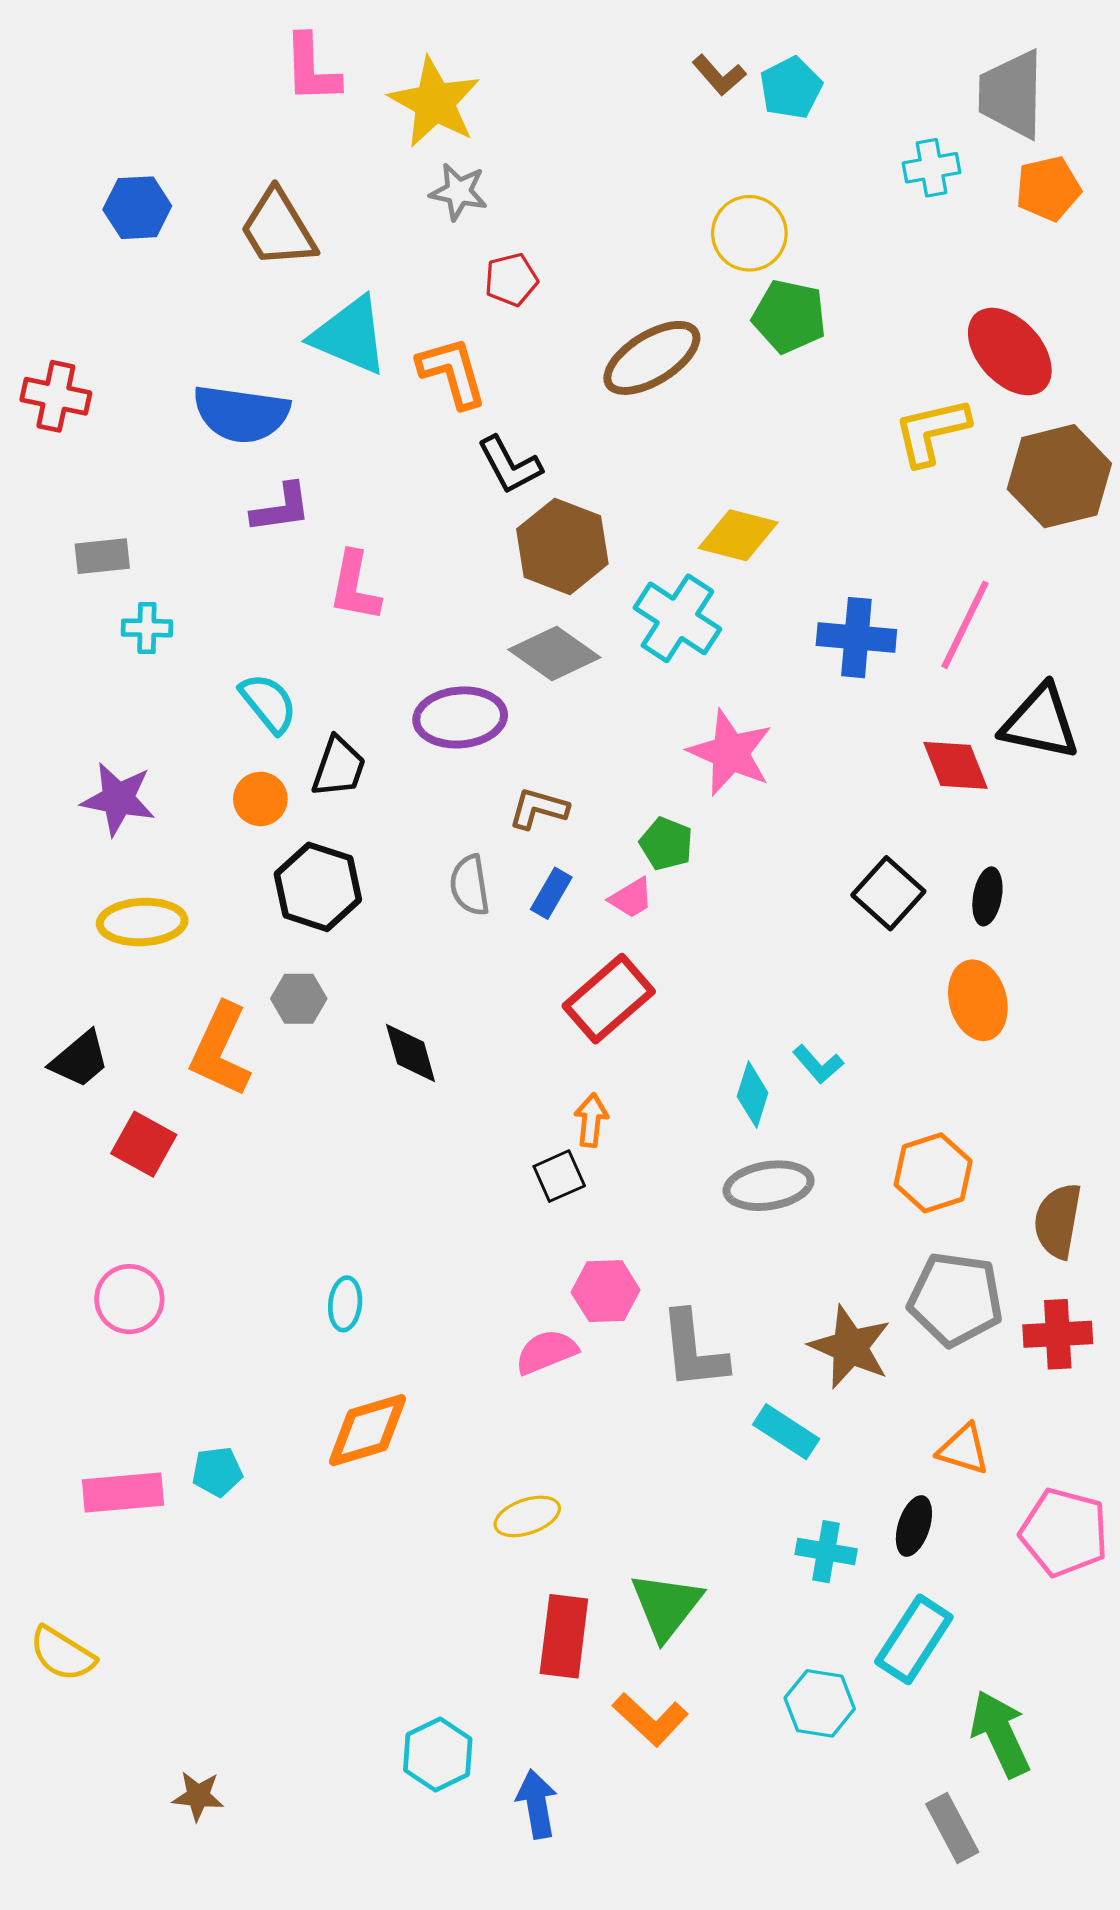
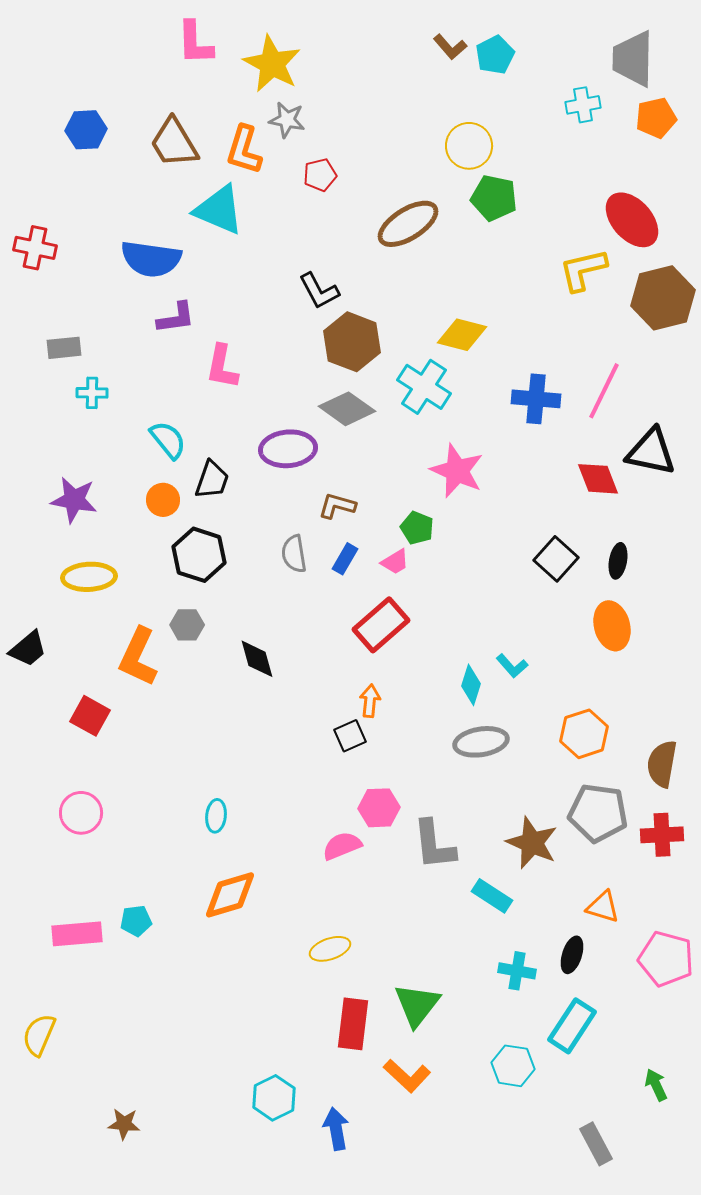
orange L-shape: (452, 372) -> (244, 150), moved, turned -147
black trapezoid: (80, 1059) -> (28, 649), moved
yellow semicircle: (62, 1654) -> (39, 1035), turned 81
green arrow: (1000, 1734) -> (656, 1085), moved, size x0.6

